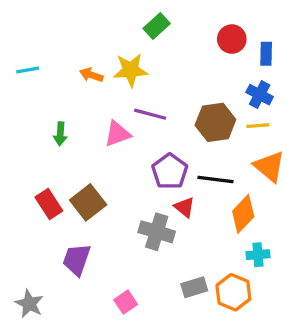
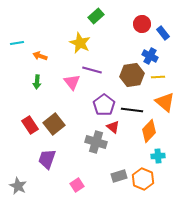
blue rectangle: (266, 54) -> (163, 33), turned -40
yellow star: (131, 70) -> (80, 43), turned 30
orange arrow: (91, 75) -> (40, 56), moved
blue cross: (260, 95) -> (150, 56), moved
pink triangle: (117, 134) -> (72, 82), turned -48

